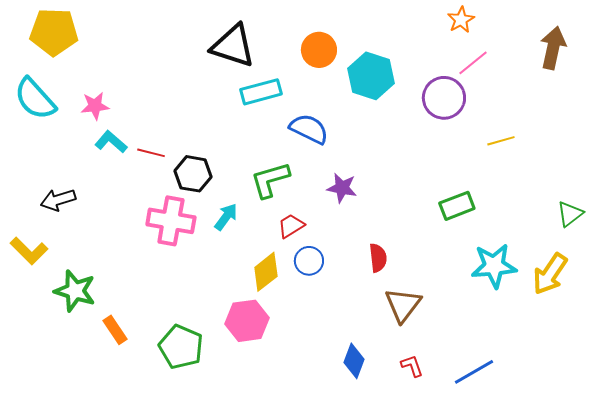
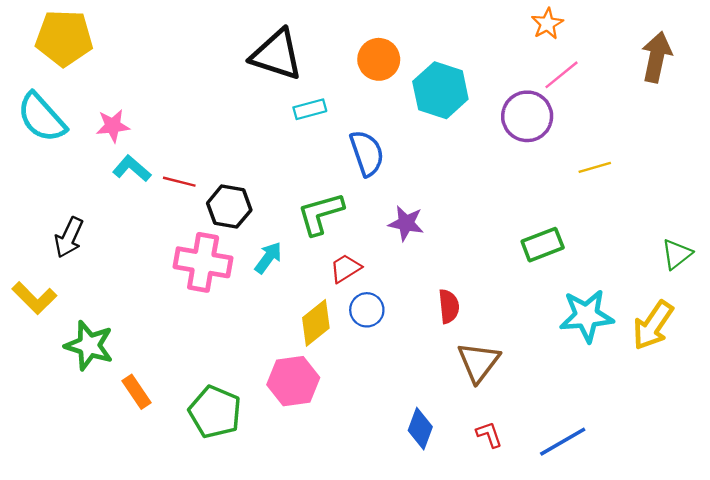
cyan rectangle: (261, 92) -> (310, 109), size x0.7
blue semicircle: (309, 129) -> (367, 153), turned 45
black arrow: (58, 200) -> (69, 237), turned -48

